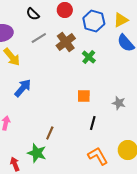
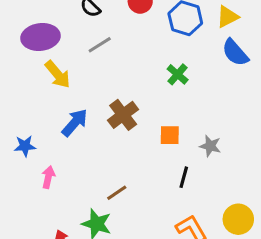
brown cross: (66, 42) -> (123, 115), moved
gray star: (119, 103) -> (210, 146), moved
brown line: (50, 133) -> (117, 193), turned 32

